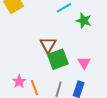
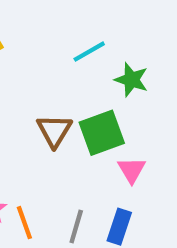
green square: (58, 59) -> (102, 133), moved

